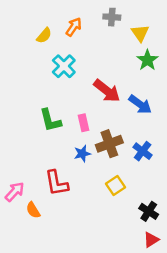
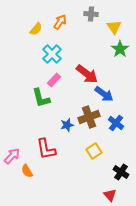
blue arrow: (140, 104) -> (104, 94), moved
pink rectangle: (84, 123) -> (54, 80), moved, turned 56
red triangle: (151, 240) -> (110, 195), moved, turned -40

